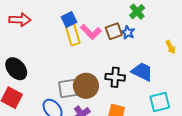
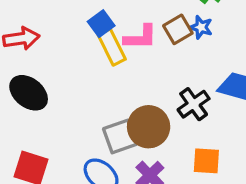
pink L-shape: (91, 32) -> (140, 37), turned -35
black ellipse: (16, 69) -> (29, 93), moved
black cross: (115, 77) -> (194, 104), turned -30

